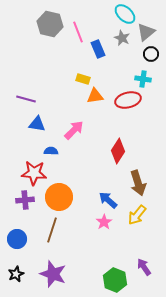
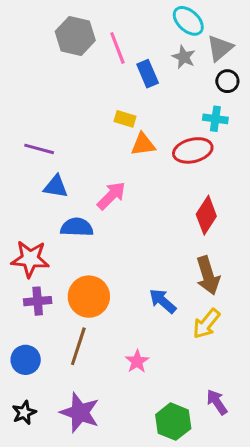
blue semicircle: (51, 151) -> (77, 227), size x1.5
red diamond: (118, 151) -> (206, 215), moved
red star: (34, 173) -> (30, 259), moved
pink star: (104, 222) -> (137, 361), moved

